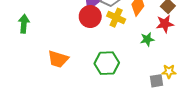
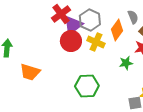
orange trapezoid: (58, 59) -> (30, 72), moved

